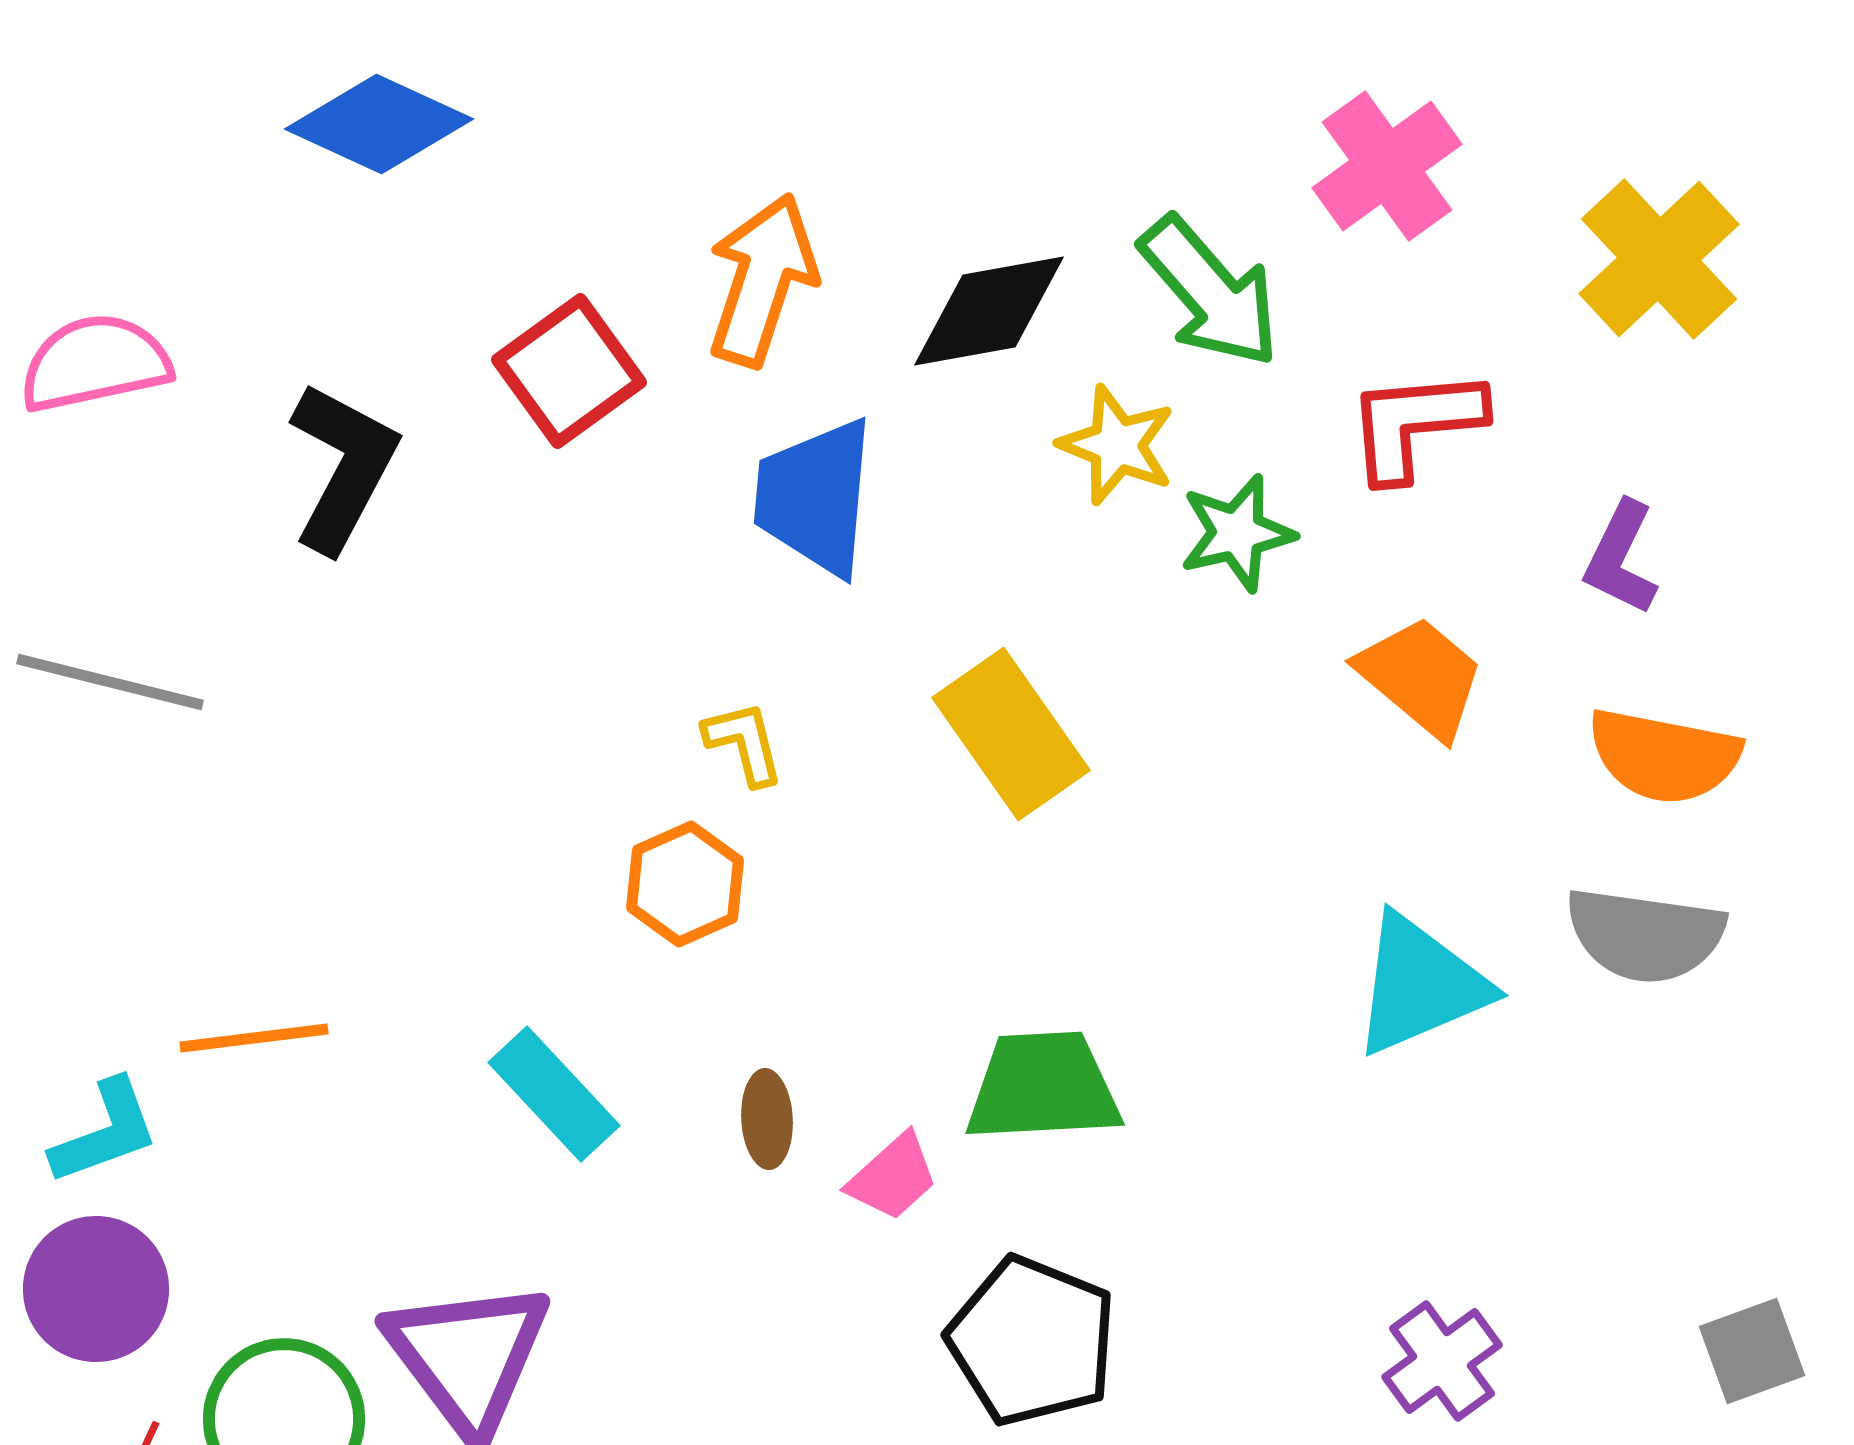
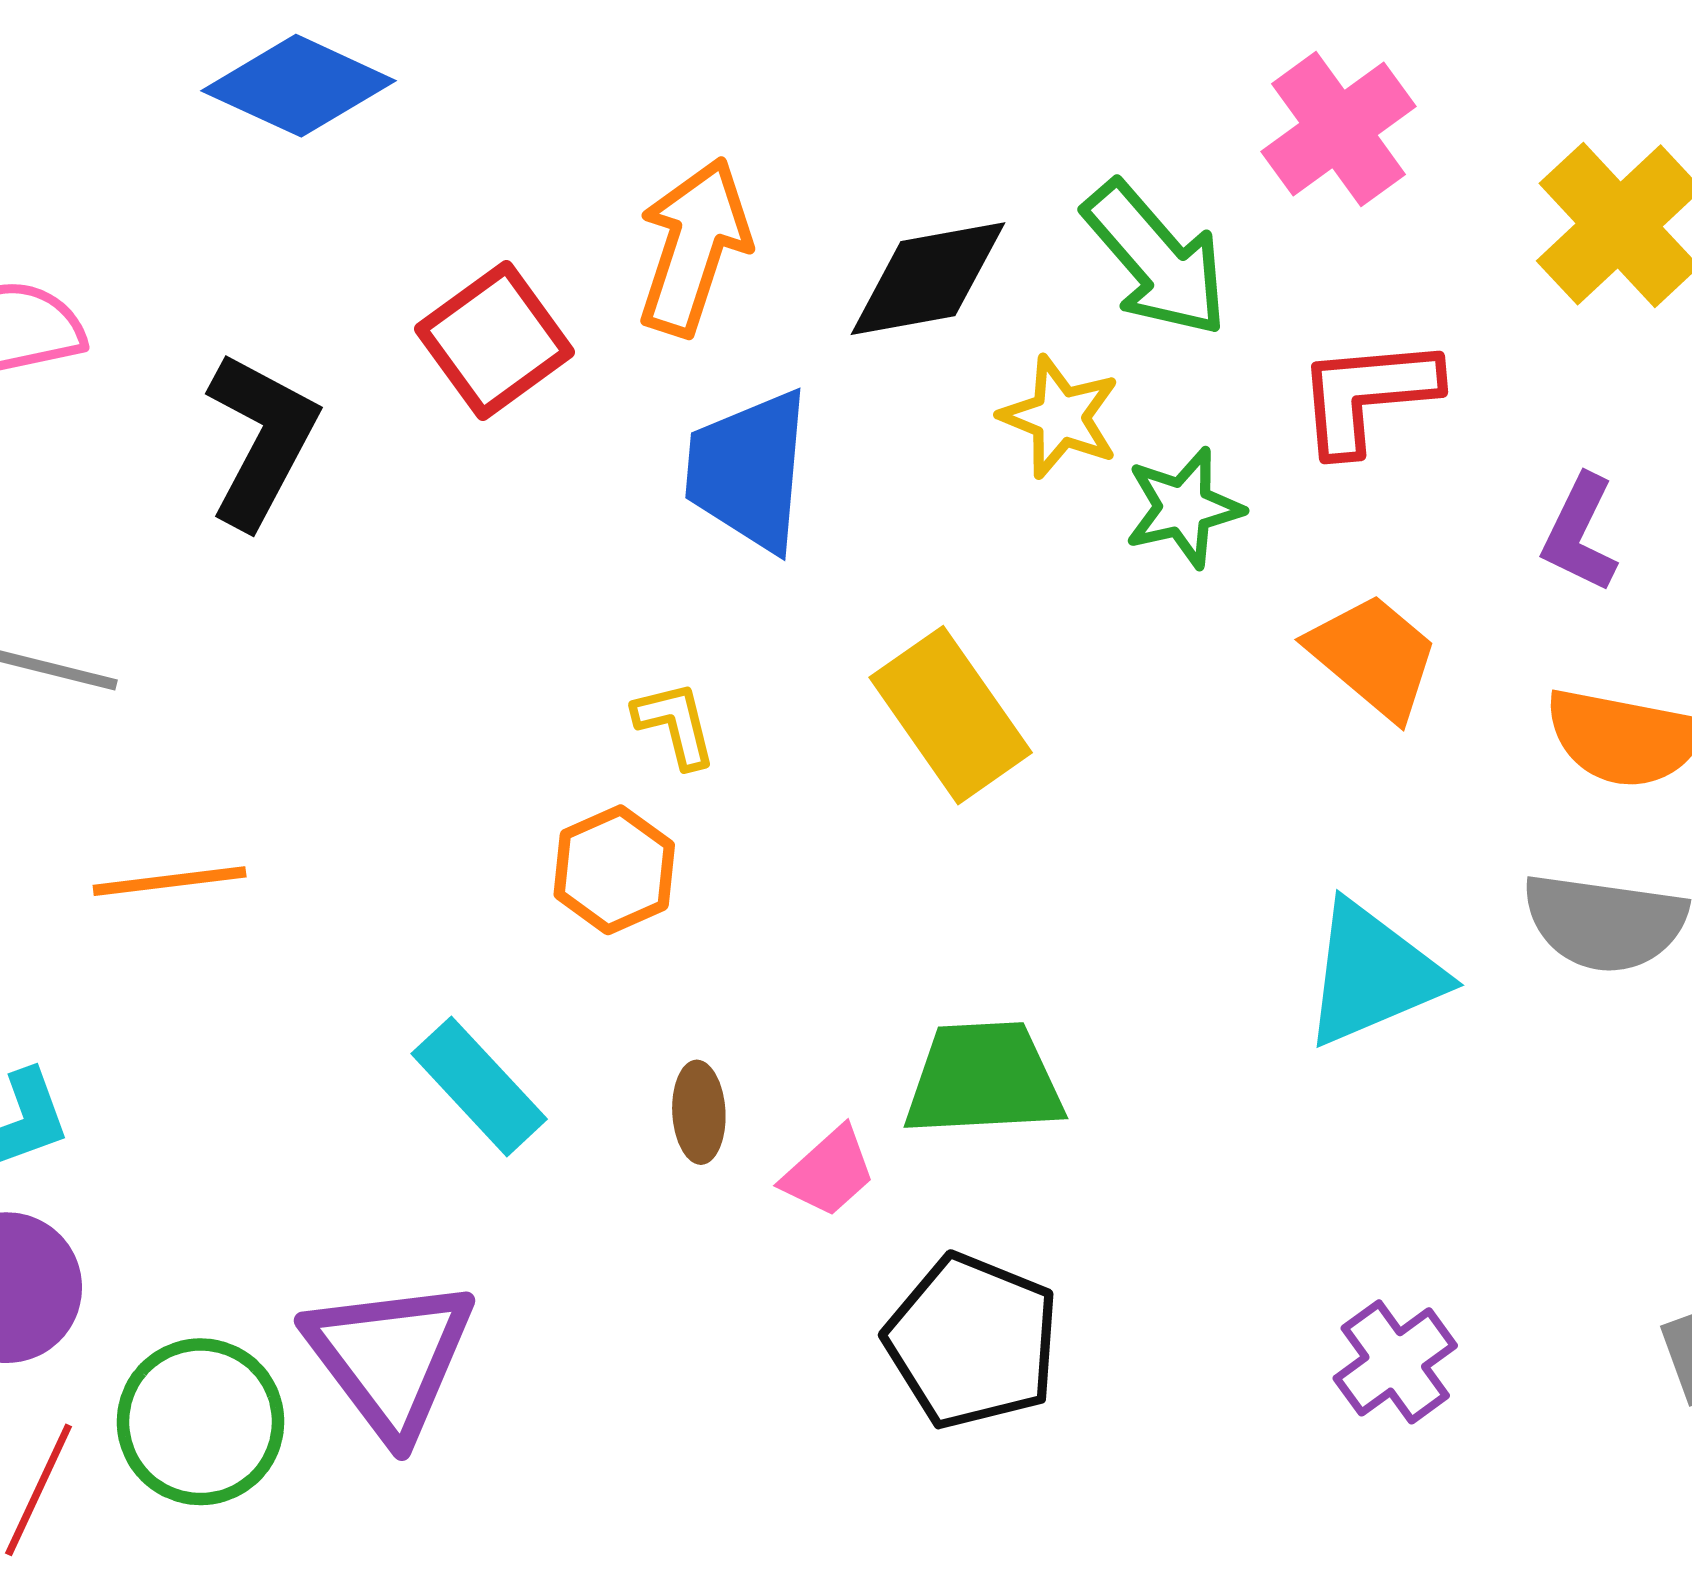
orange line: (254, 1038) -> (170, 881), moved

